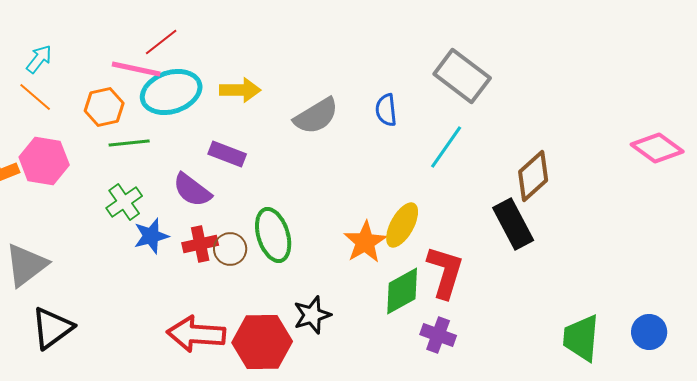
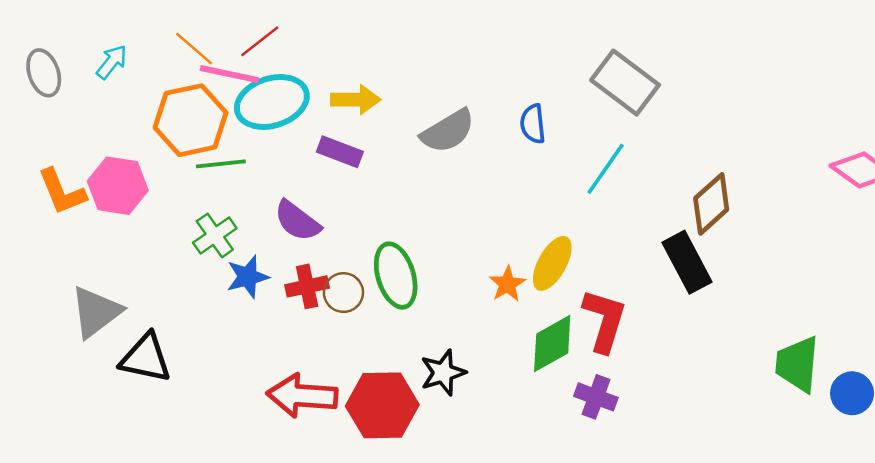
orange line: (35, 97) -> (194, 49), moved
orange hexagon: (104, 107) -> (191, 120), size x1.5
purple rectangle: (227, 154) -> (340, 152), moved
orange star: (365, 242) -> (507, 284), size x0.7
black triangle: (52, 328) -> (146, 358), moved, turned 48
green trapezoid: (581, 338) -> (797, 364), moved

